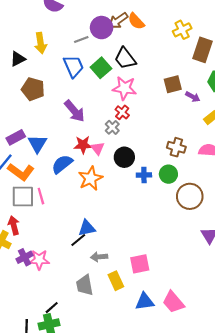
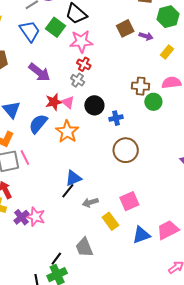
green circle: (168, 174) -> (153, 102), moved
brown circle: (190, 196) -> (126, 150), moved
pink star: (39, 260) -> (35, 217), turned 30
gray trapezoid: (85, 285) -> (84, 247), moved
pink trapezoid: (173, 302) -> (168, 230), turned 115

